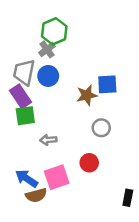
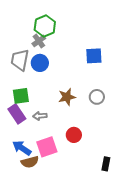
blue square: (107, 84) -> (94, 56), moved
brown star: (87, 95) -> (67, 97), moved
purple rectangle: (20, 96) -> (17, 114), moved
gray circle: (101, 128) -> (97, 97), moved

